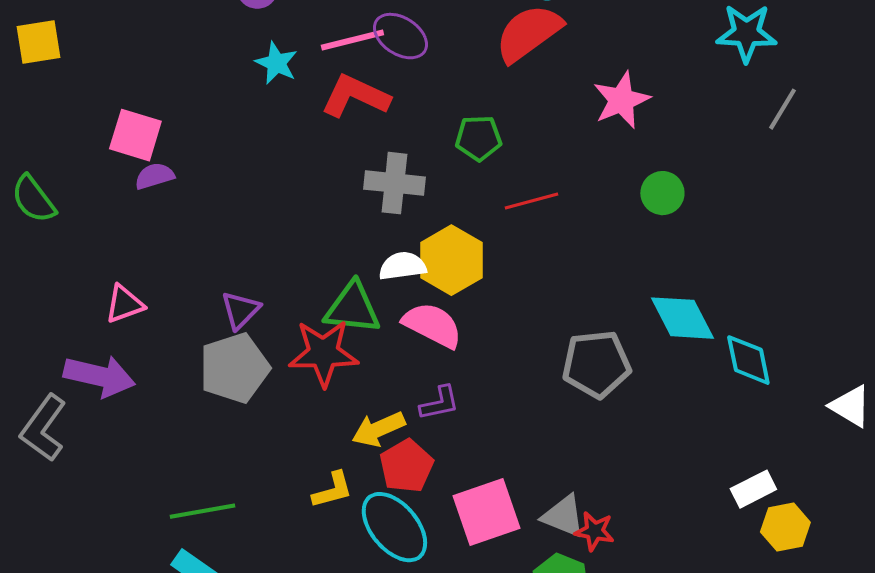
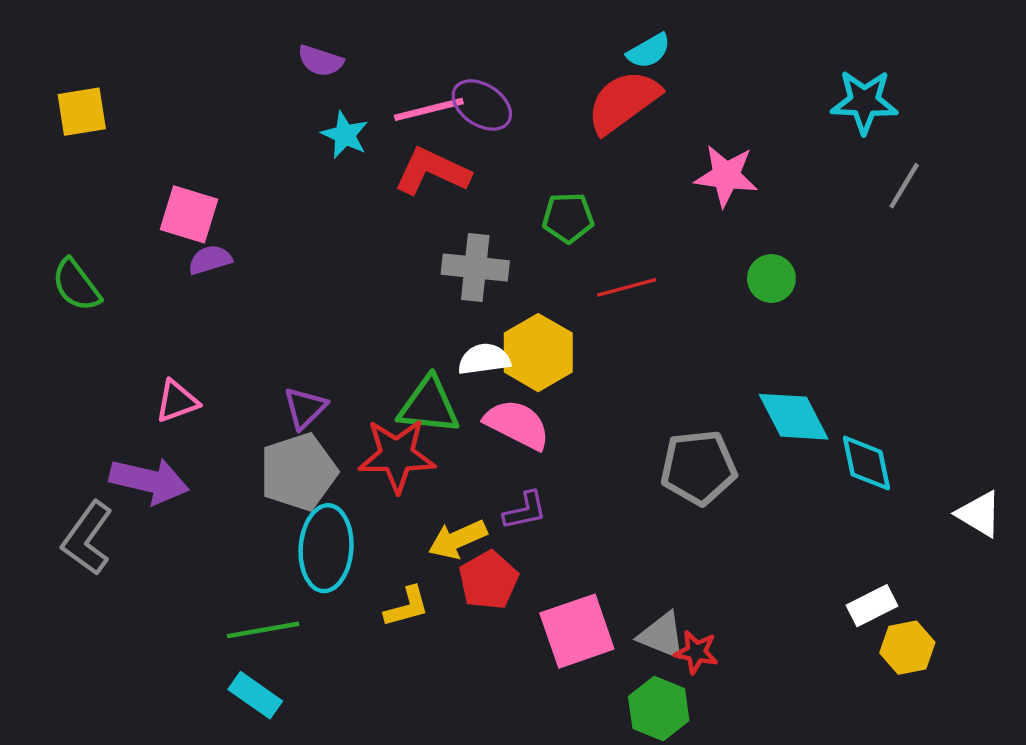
pink star: (621, 100) -> (726, 176), turned 30
cyan ellipse: (394, 527) -> (326, 548), moved, turned 44

